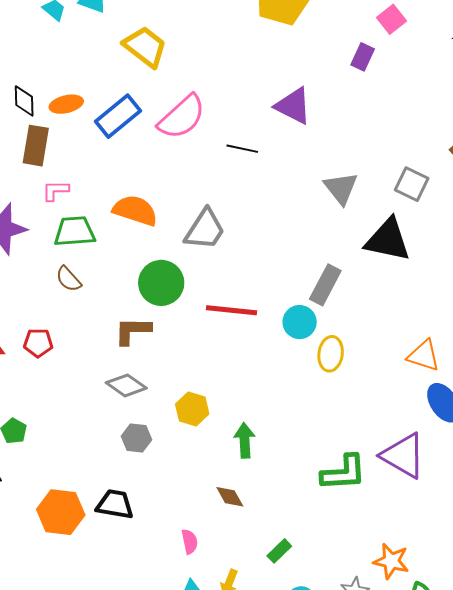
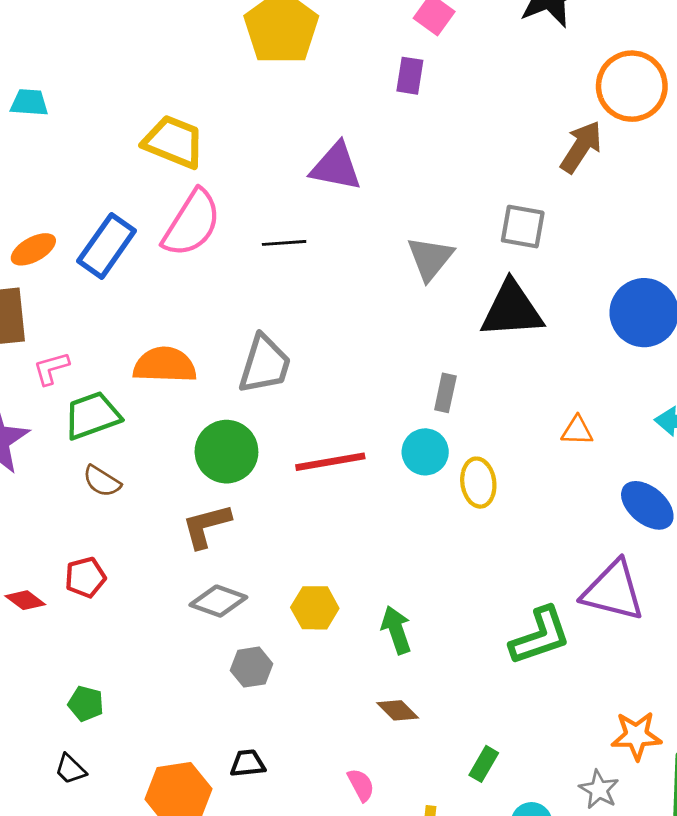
yellow trapezoid: (145, 47) -> (174, 142), moved
gray triangle: (341, 188) -> (430, 258), turned 33
gray rectangle: (325, 285) -> (445, 393), size x0.7
orange triangle: (424, 356) -> (577, 431), moved, size x0.7
black trapezoid: (115, 504) -> (248, 763), size x0.7

